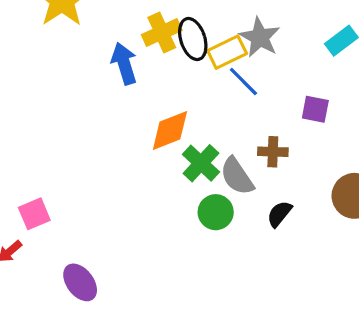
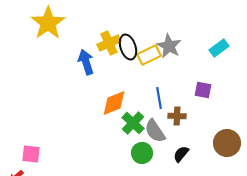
blue line: (243, 81) -> (159, 98), moved, turned 35
pink square: (34, 214) -> (31, 154), turned 30

